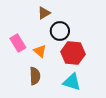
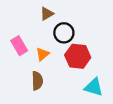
orange triangle: (40, 51) -> (43, 54), turned 40
cyan triangle: (72, 82) -> (94, 87), moved

